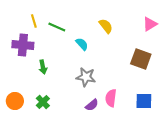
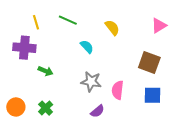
green line: (57, 27) -> (68, 20), moved
green arrow: (43, 67) -> (46, 71), turned -56
pink semicircle: (111, 98) -> (118, 90), moved
blue square: (144, 101) -> (153, 95), moved

